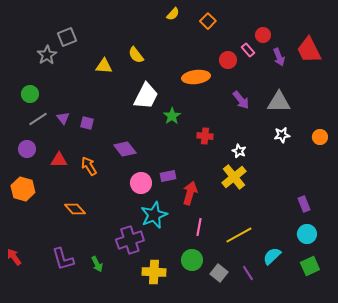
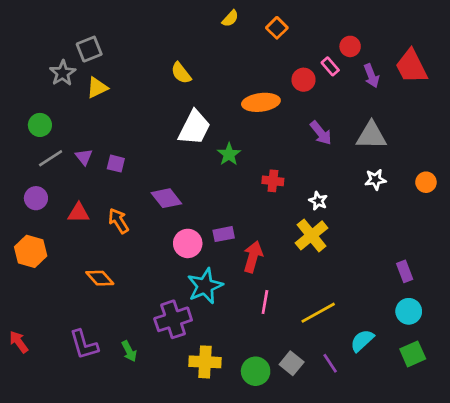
yellow triangle: (104, 66) -> (97, 88), moved, turned -30
green circle: (192, 260) -> (256, 371), moved

